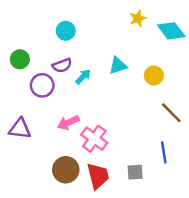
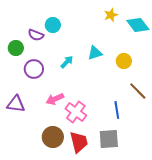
purple semicircle: (62, 66) -> (36, 35), moved, turned 42
blue line: (164, 152) -> (117, 110), moved
gray square: (135, 172) -> (109, 139), size x1.5

